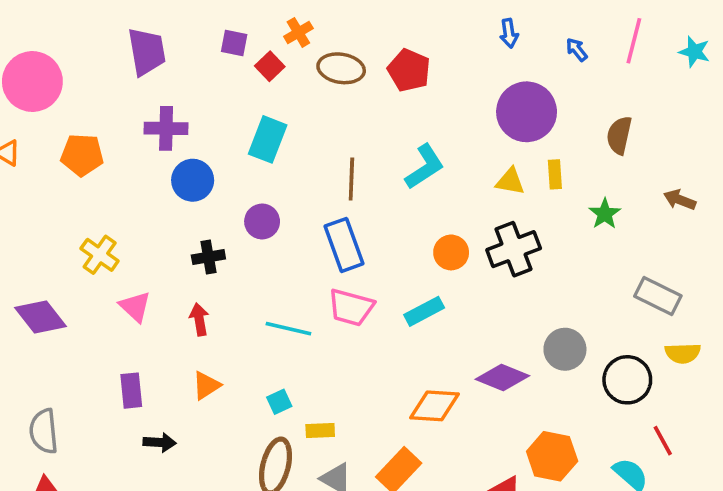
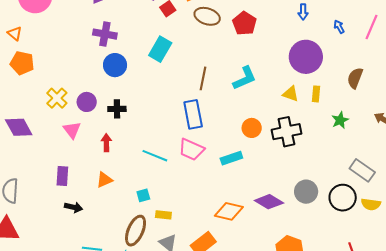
orange pentagon: (82, 155) -> (22, 63), moved
purple circle: (262, 221) -> (87, 102), moved
black circle: (627, 380) -> (343, 198), moved

